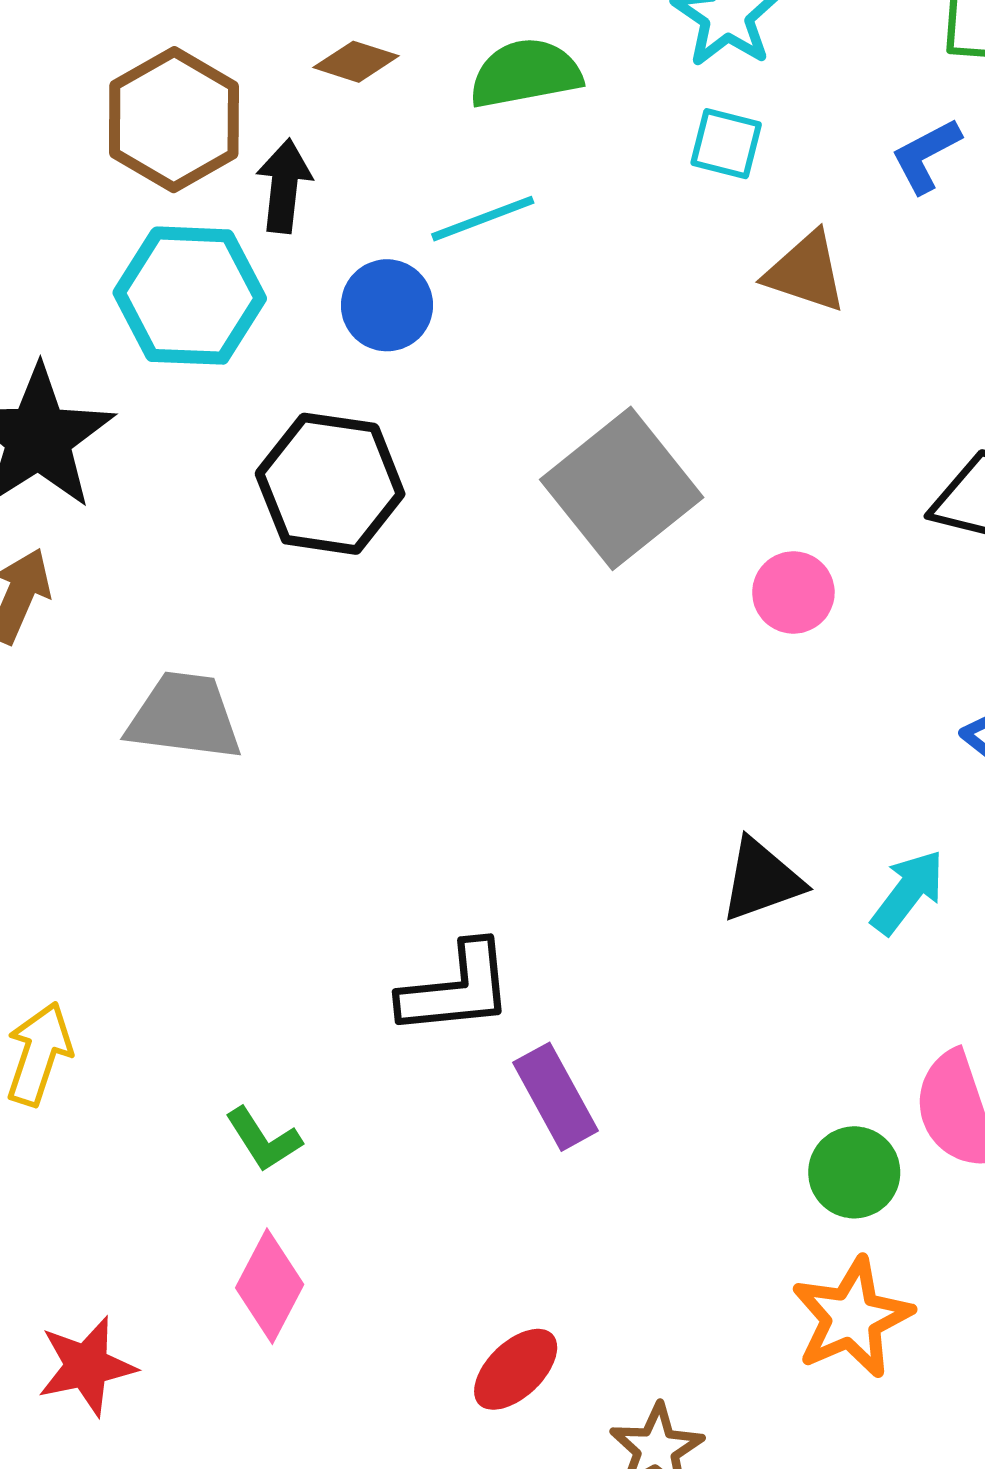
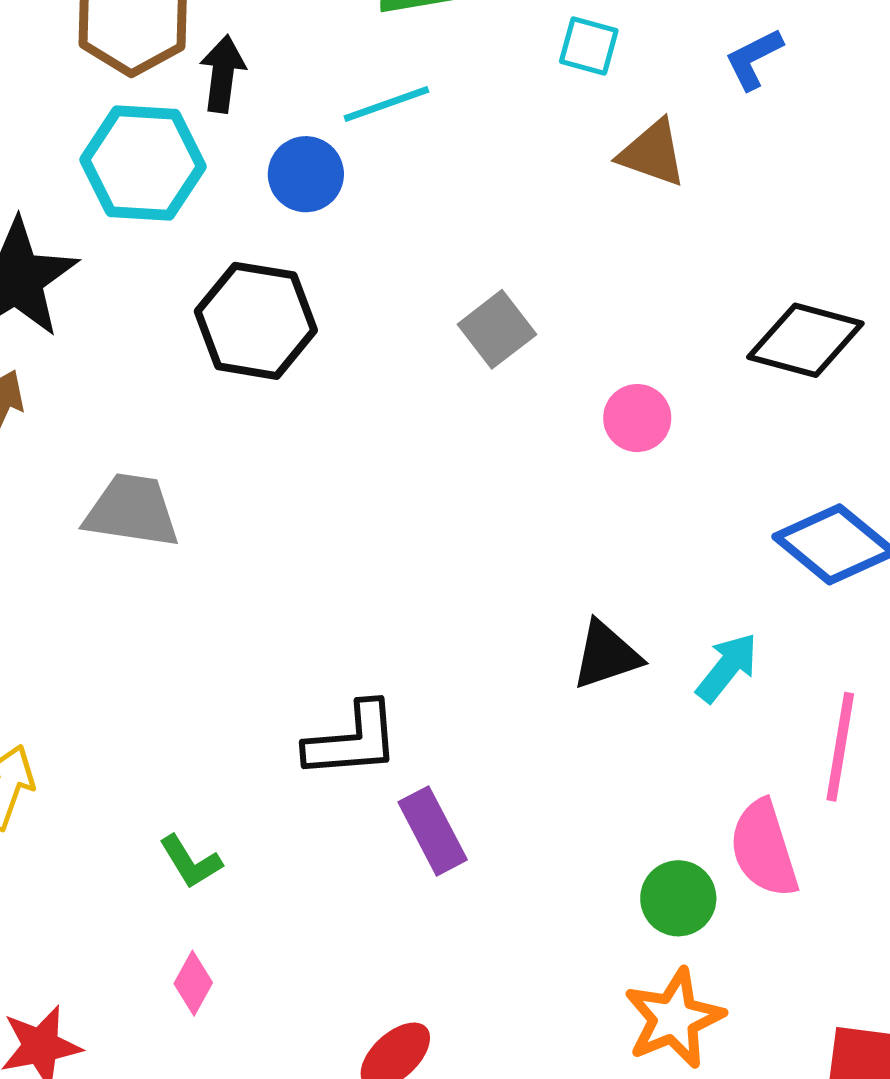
gray square: (622, 488) -> (497, 329), size x0.6
pink diamond: (270, 1286) -> (193, 983), size x0.7

